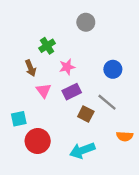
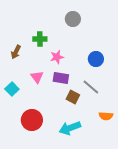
green cross: (47, 46) -> (40, 39), turned 32
brown arrow: (31, 68) -> (16, 52), moved, turned 48
purple rectangle: (72, 92) -> (61, 78), turned 35
cyan square: (19, 119) -> (12, 89), moved, turned -32

